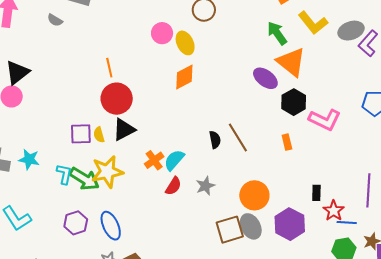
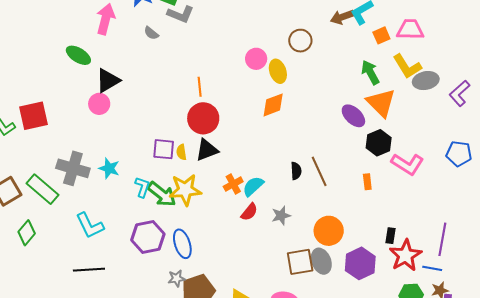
gray ellipse: (351, 31) -> (426, 81), moved
red star: (334, 211) -> (405, 255), size x1.5
purple hexagon: (76, 223) -> (148, 237), size x1.4
blue line: (347, 223) -> (432, 268), moved

